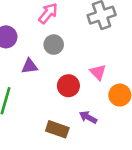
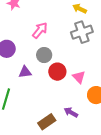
red circle: (68, 86) -> (57, 72), moved
brown rectangle: (57, 129) -> (47, 122), turned -54

